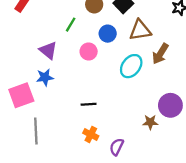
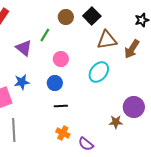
blue circle: (108, 34) -> (55, 83), moved
purple triangle: (48, 50) -> (24, 48), moved
brown arrow: (160, 54) -> (132, 49), moved
purple semicircle: (117, 147) -> (86, 144), turned -77

